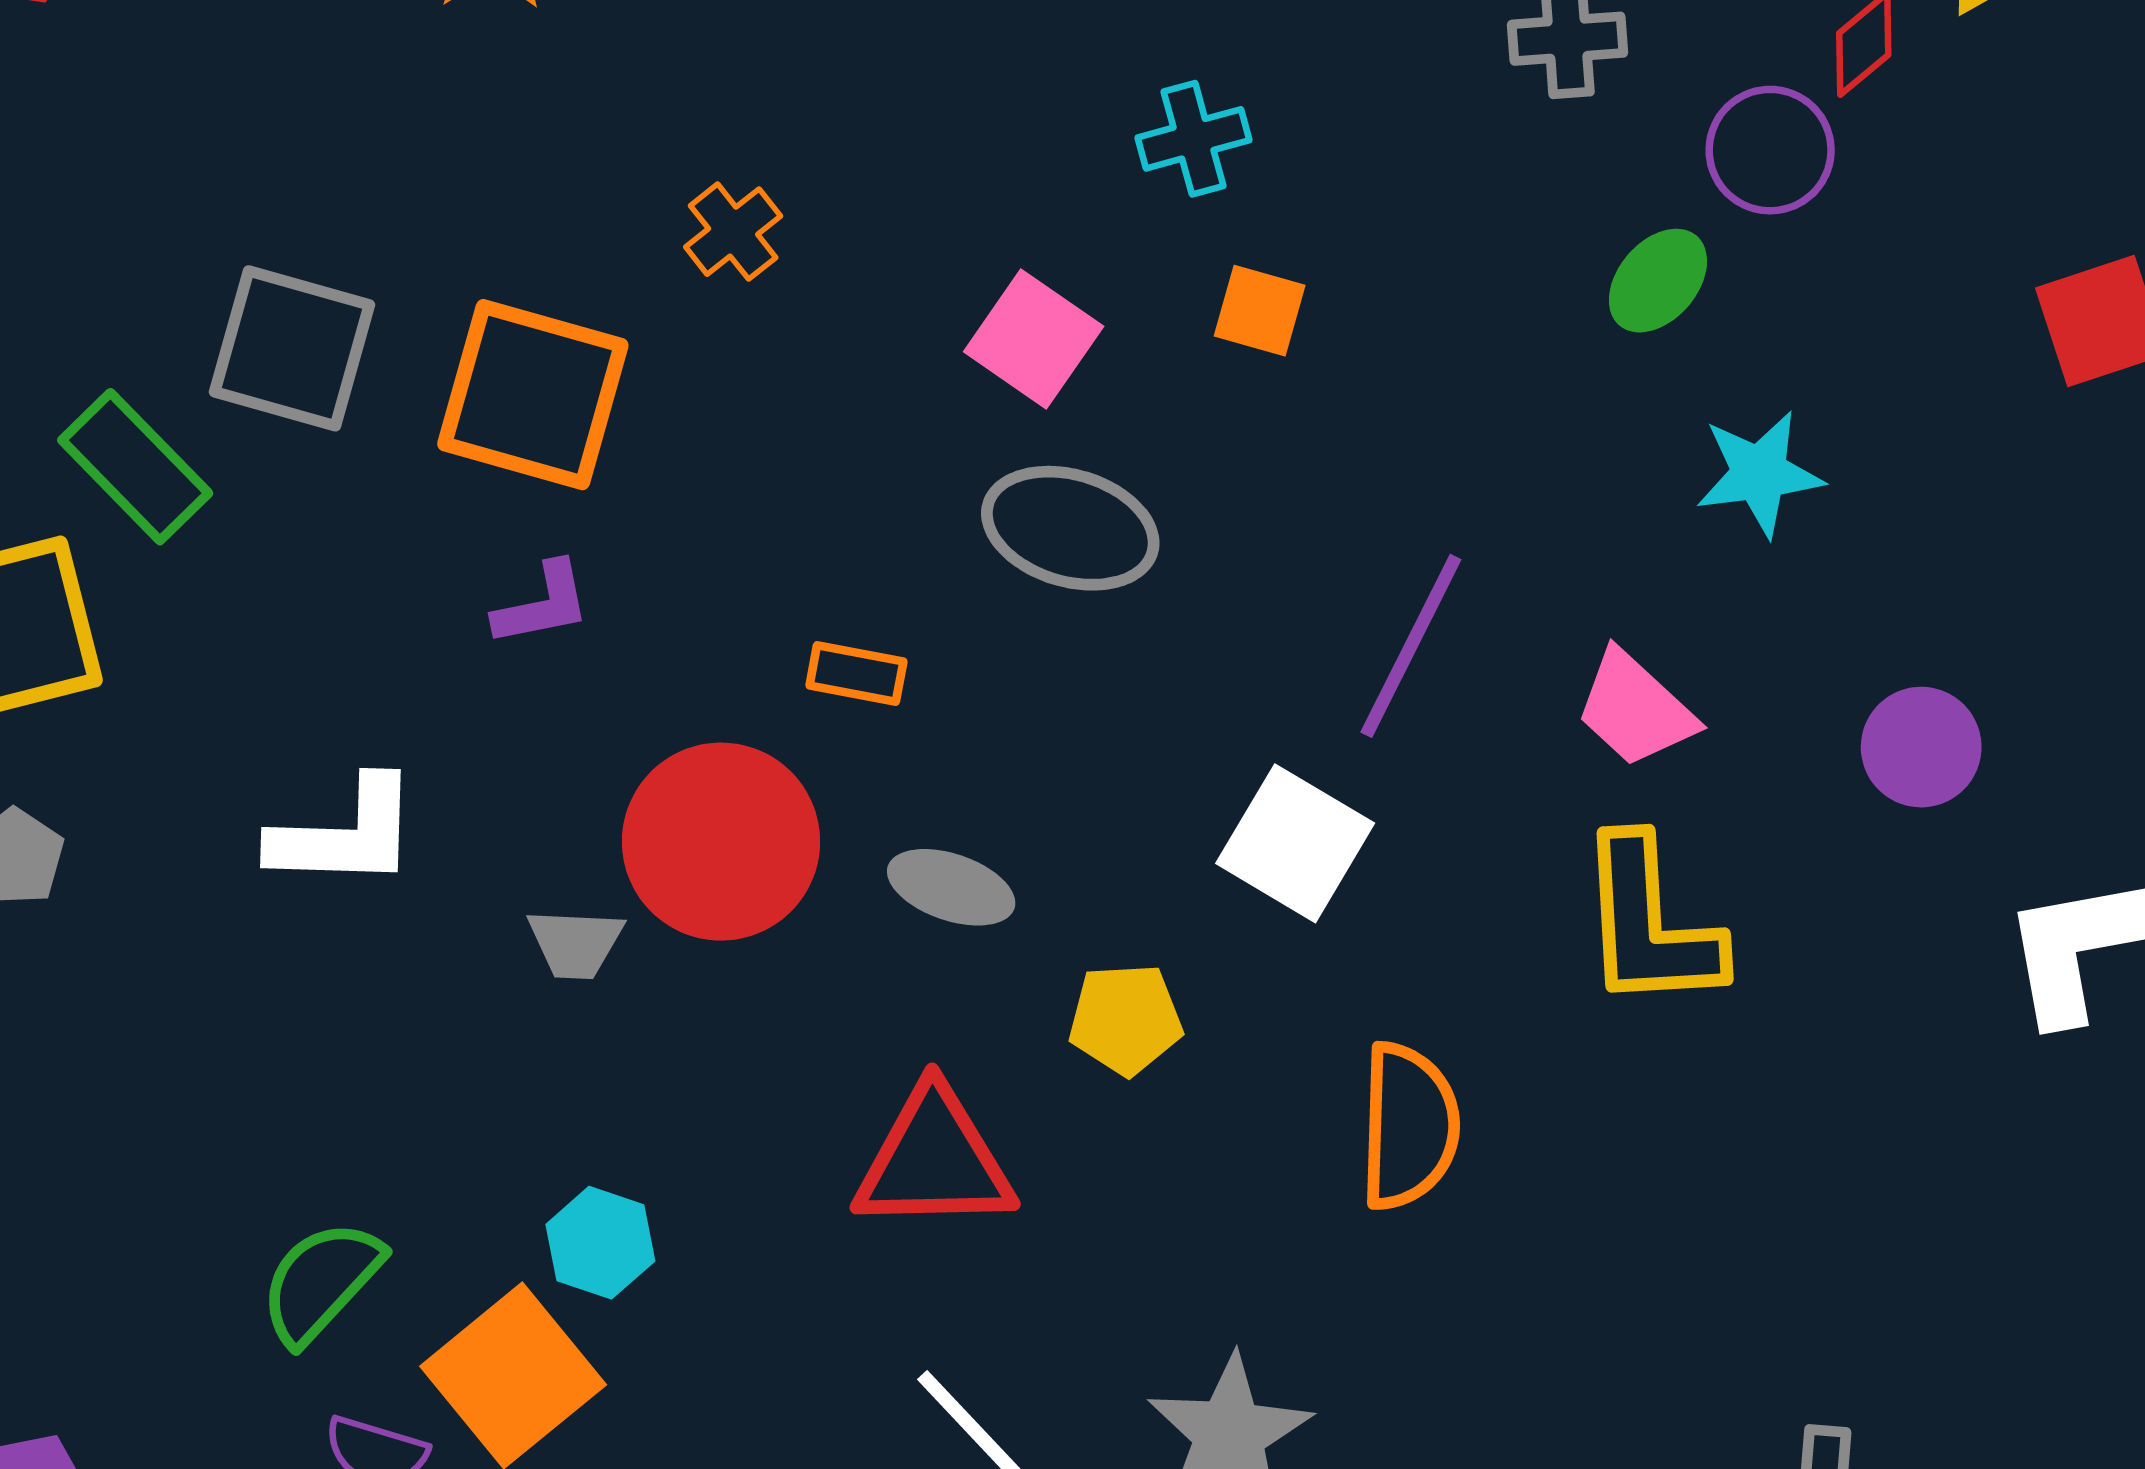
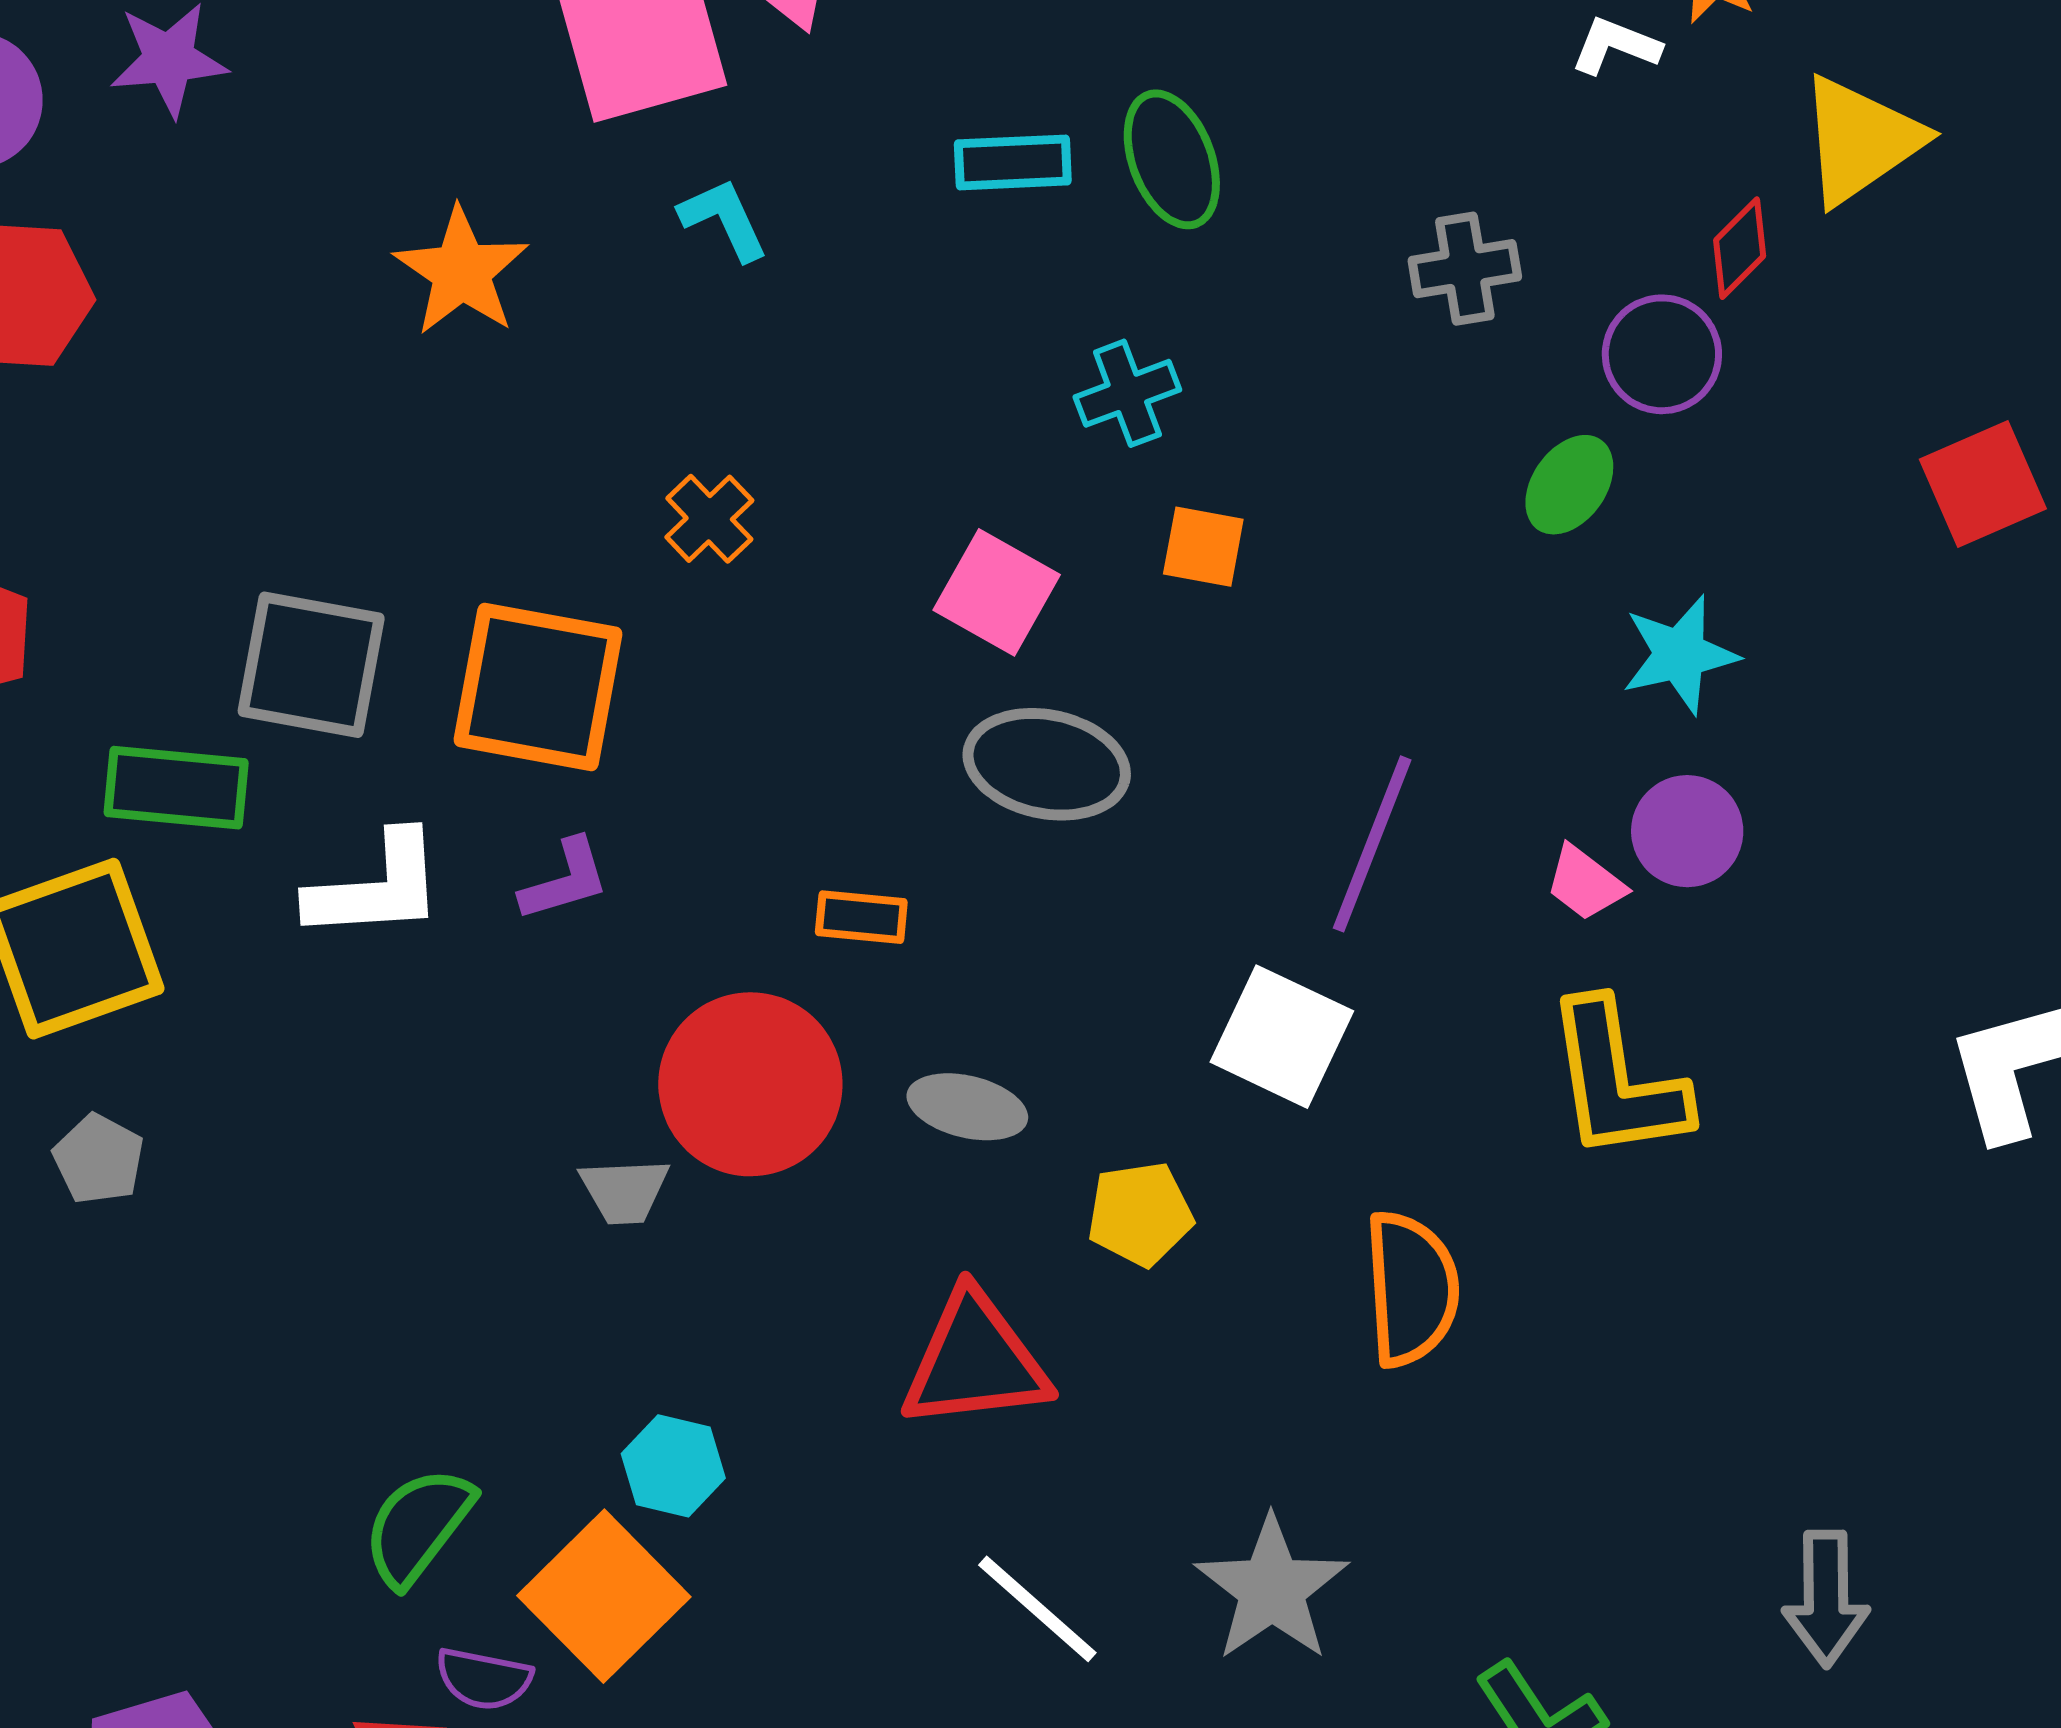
green rectangle: (135, 467) -> (176, 788), turned -35
pink trapezoid: (1635, 709) -> (1585, 883), size x0.7
purple circle: (1921, 747) -> (1687, 831), moved
white L-shape: (345, 834) -> (376, 887), moved

